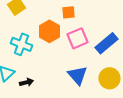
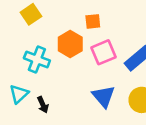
black arrow: (26, 82) -> (43, 105), turned 80

